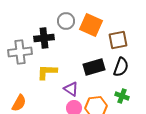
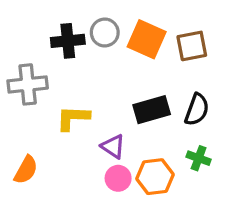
black cross: (44, 38) -> (68, 41), moved
brown square: (118, 40) -> (192, 46), moved

